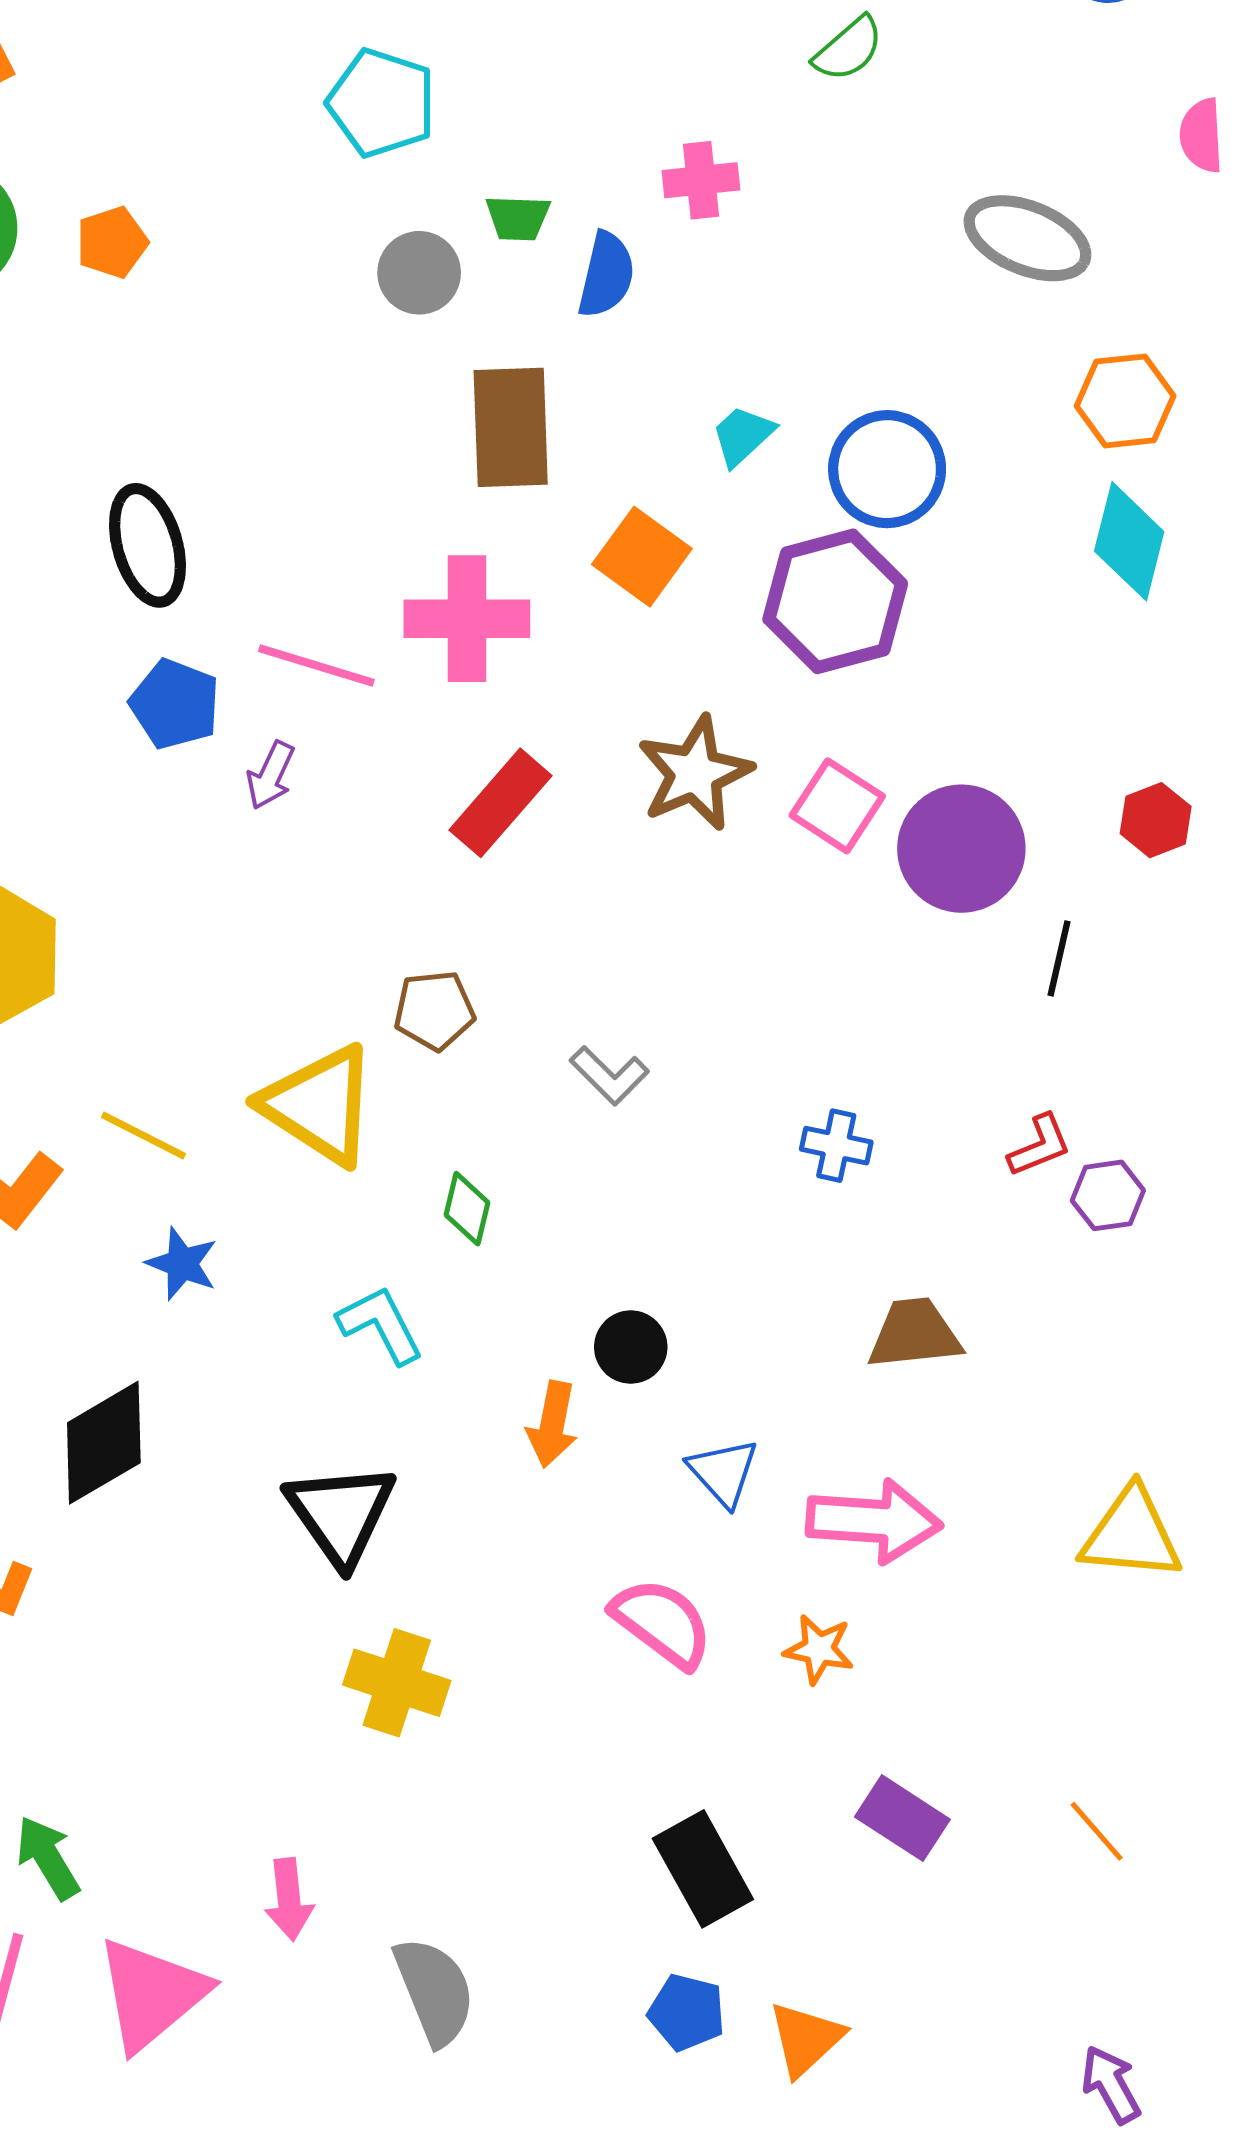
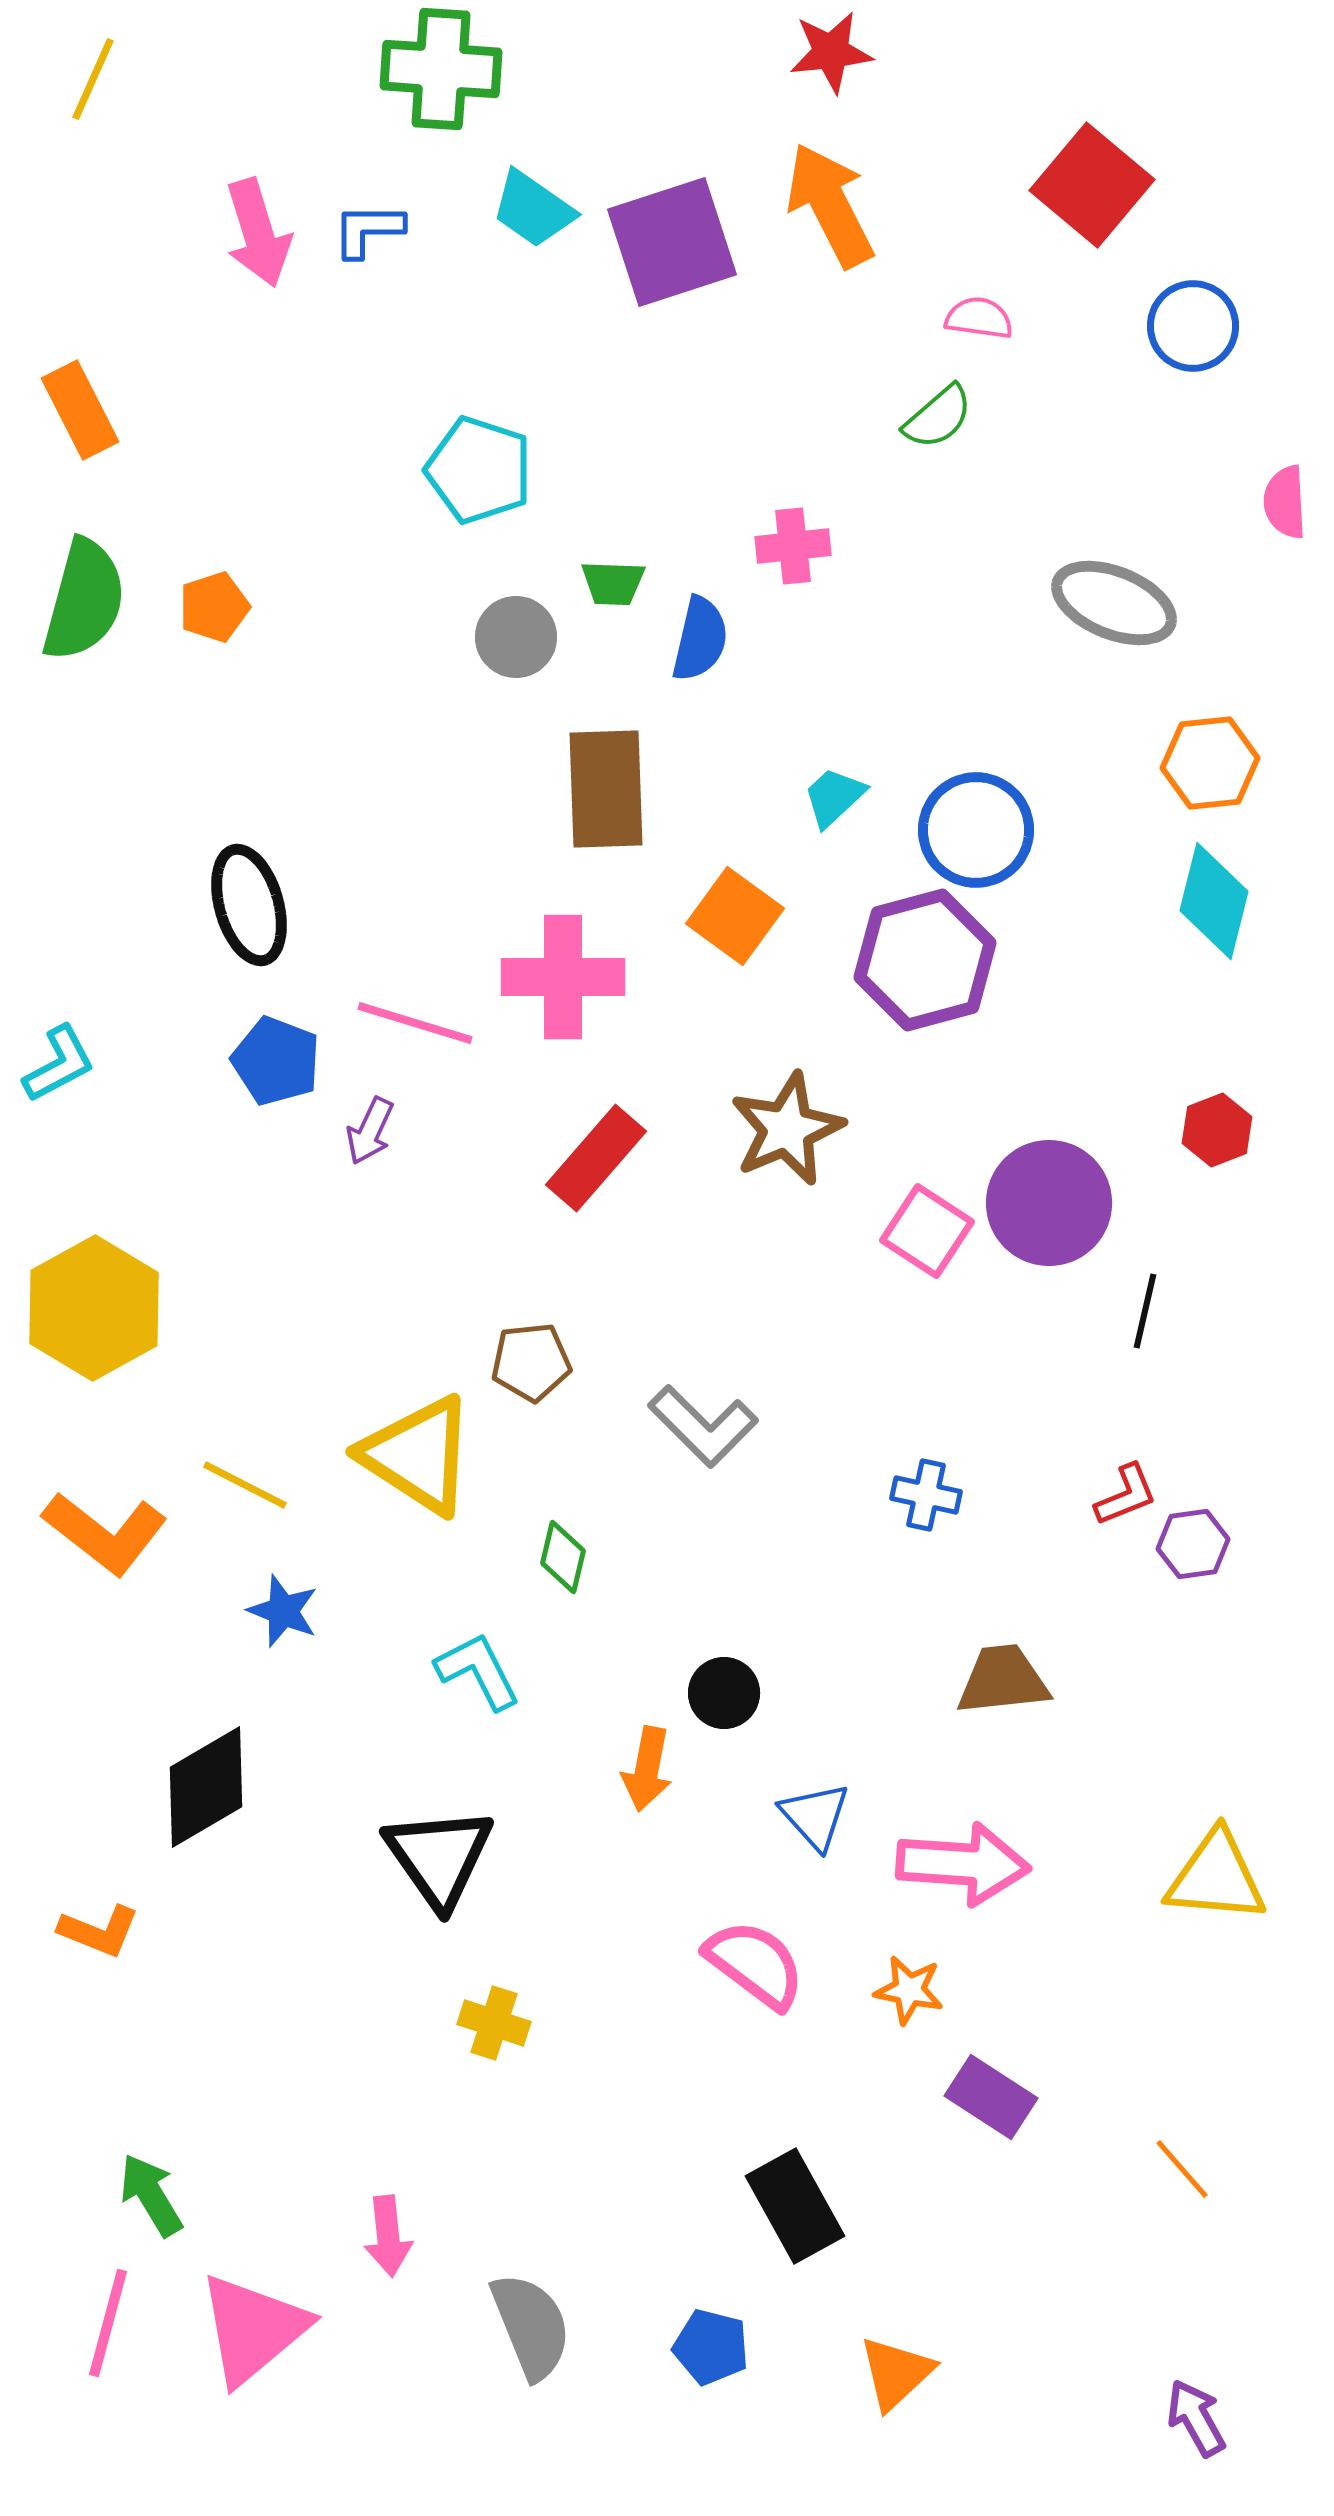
pink square: (837, 806) -> (927, 1231), moved
red hexagon: (1156, 820) -> (1217, 1130), moved
gray L-shape: (609, 1075) -> (703, 1426), size x1.4
yellow cross: (397, 1683) -> (494, 2023), size x0.7
purple rectangle: (902, 1818) -> (991, 2097), moved
blue pentagon: (687, 2012) -> (711, 2347), moved

